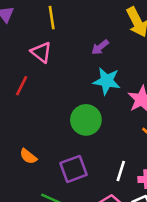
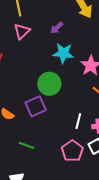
pink triangle: (41, 52) -> (22, 31), moved, turned 42
purple square: (73, 169) -> (36, 106), moved

